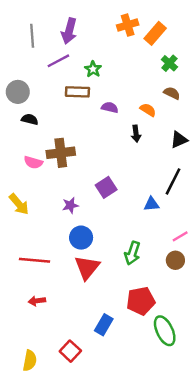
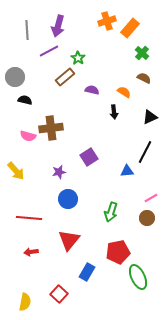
brown rectangle: (77, 92) -> (65, 77), turned -42
red triangle: (87, 267) -> (69, 240), moved

